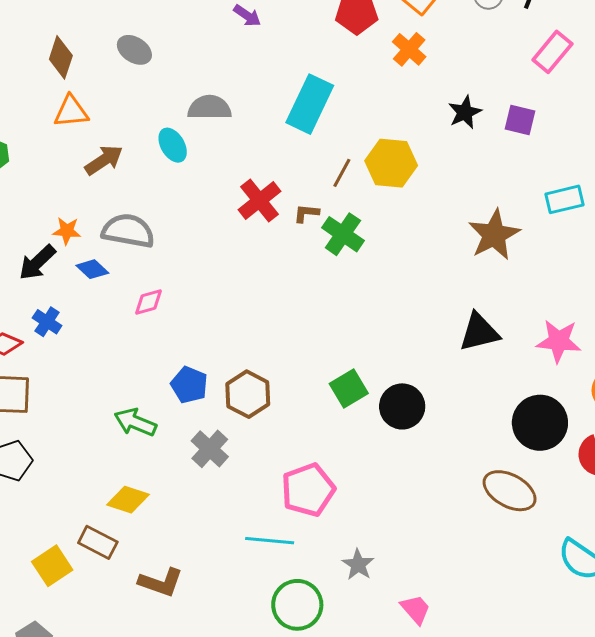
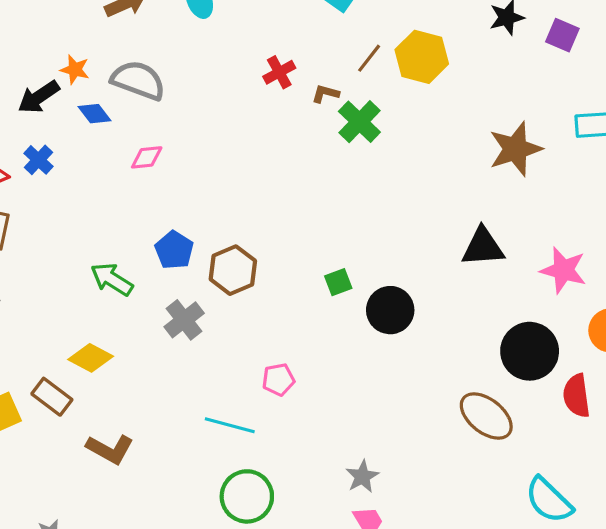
red cross: (260, 201) -> (279, 72), size x0.7
green square: (349, 388) -> (338, 282), size x0.7
pink pentagon: (308, 490) -> (278, 380), size x0.6
gray star: (358, 565) -> (362, 476), moved

